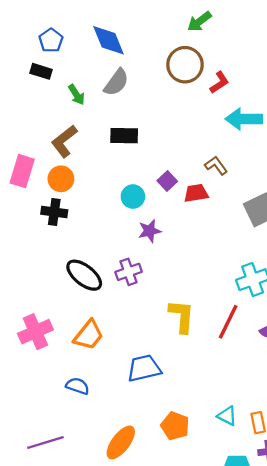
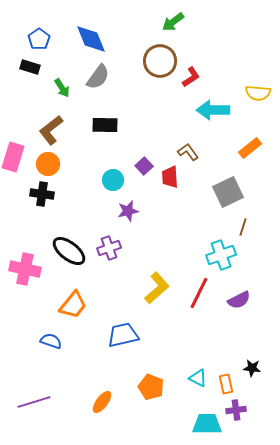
red trapezoid: (196, 193) -> (170, 177), turned -85
yellow L-shape: (182, 316) -> (157, 288), turned 44
pink cross: (35, 332) -> (25, 269), moved, turned 36
blue semicircle: (78, 386) -> (51, 341), moved
orange ellipse: (121, 442) -> (102, 402), size x0.7

